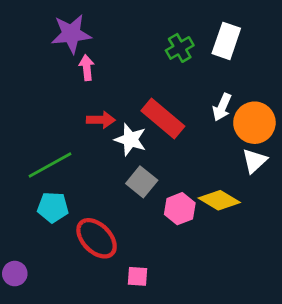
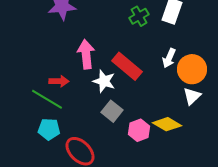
pink arrow: (87, 68) -> (86, 54), moved, size x1.6
red arrow: (101, 120) -> (59, 81), moved
green line: (50, 165) -> (47, 99), turned 60

